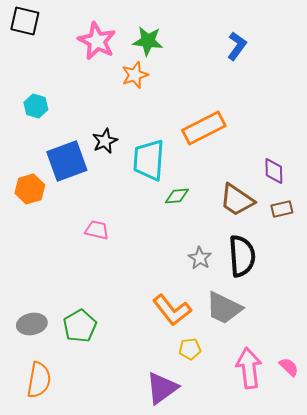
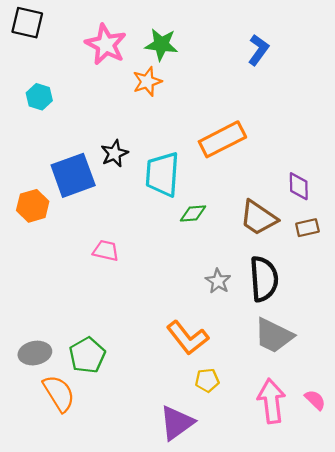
cyan hexagon: (36, 106) -> (39, 97), moved
gray trapezoid: (224, 308) -> (274, 336), moved
orange semicircle: (39, 380) -> (59, 393), moved, turned -42

